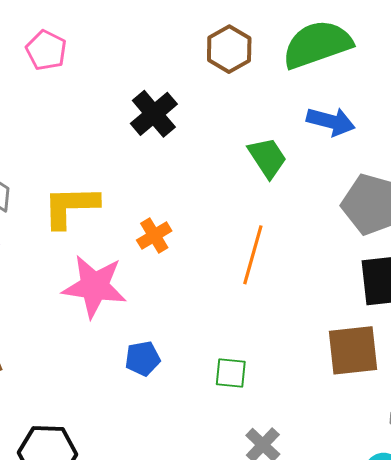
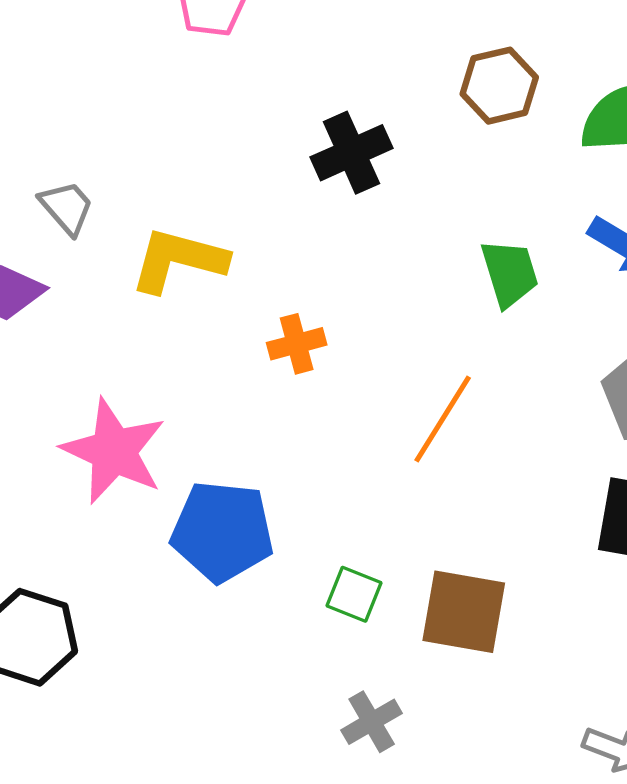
pink star: (94, 286) -> (114, 451), moved
brown square: (353, 350) -> (464, 612), moved
blue pentagon: (143, 359) -> (222, 531), size x1.8

